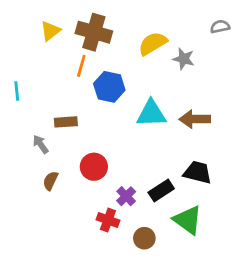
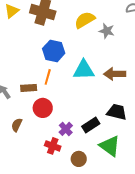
orange line: (81, 66) -> (48, 77), moved
brown rectangle: (66, 122) -> (29, 88), moved
brown semicircle: (50, 181) -> (17, 125), moved

